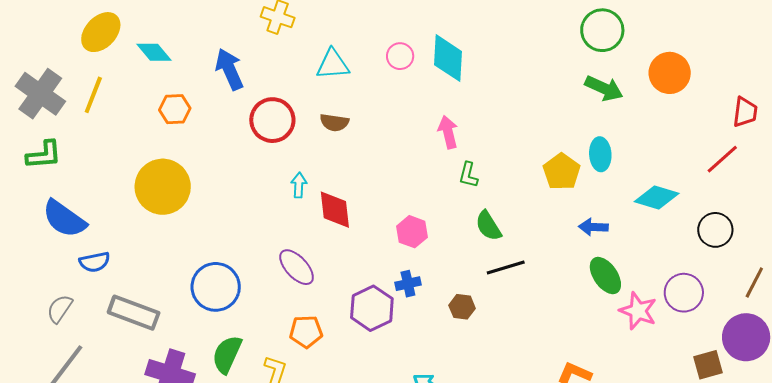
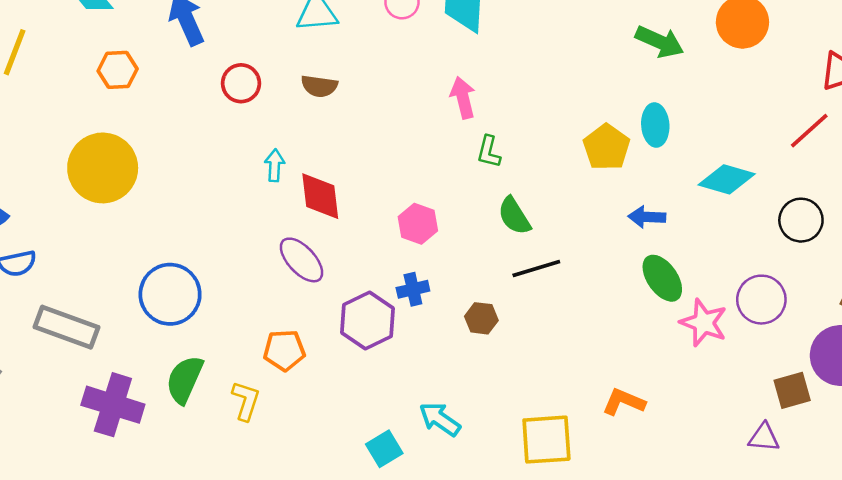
red circle: (272, 120) -> (241, 83), size x0.7
purple ellipse: (297, 267) -> (301, 260), moved

